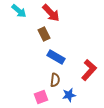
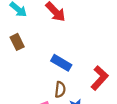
brown rectangle: (44, 34) -> (17, 42), moved

